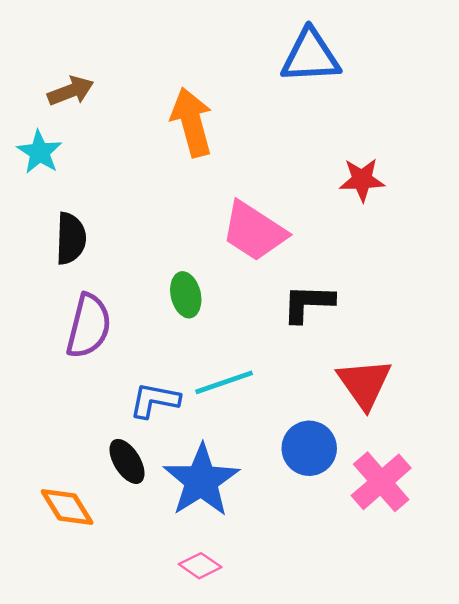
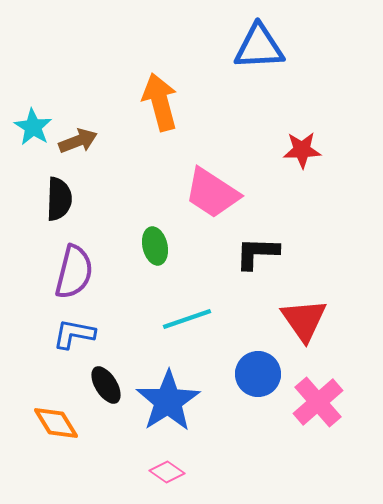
brown arrow: (71, 91) -> (78, 141), moved
blue L-shape: (155, 400) -> (74, 334), moved

